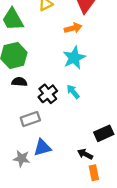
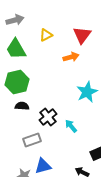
cyan star: (74, 58) -> (87, 92), moved
cyan arrow: (73, 92) -> (71, 126), moved

